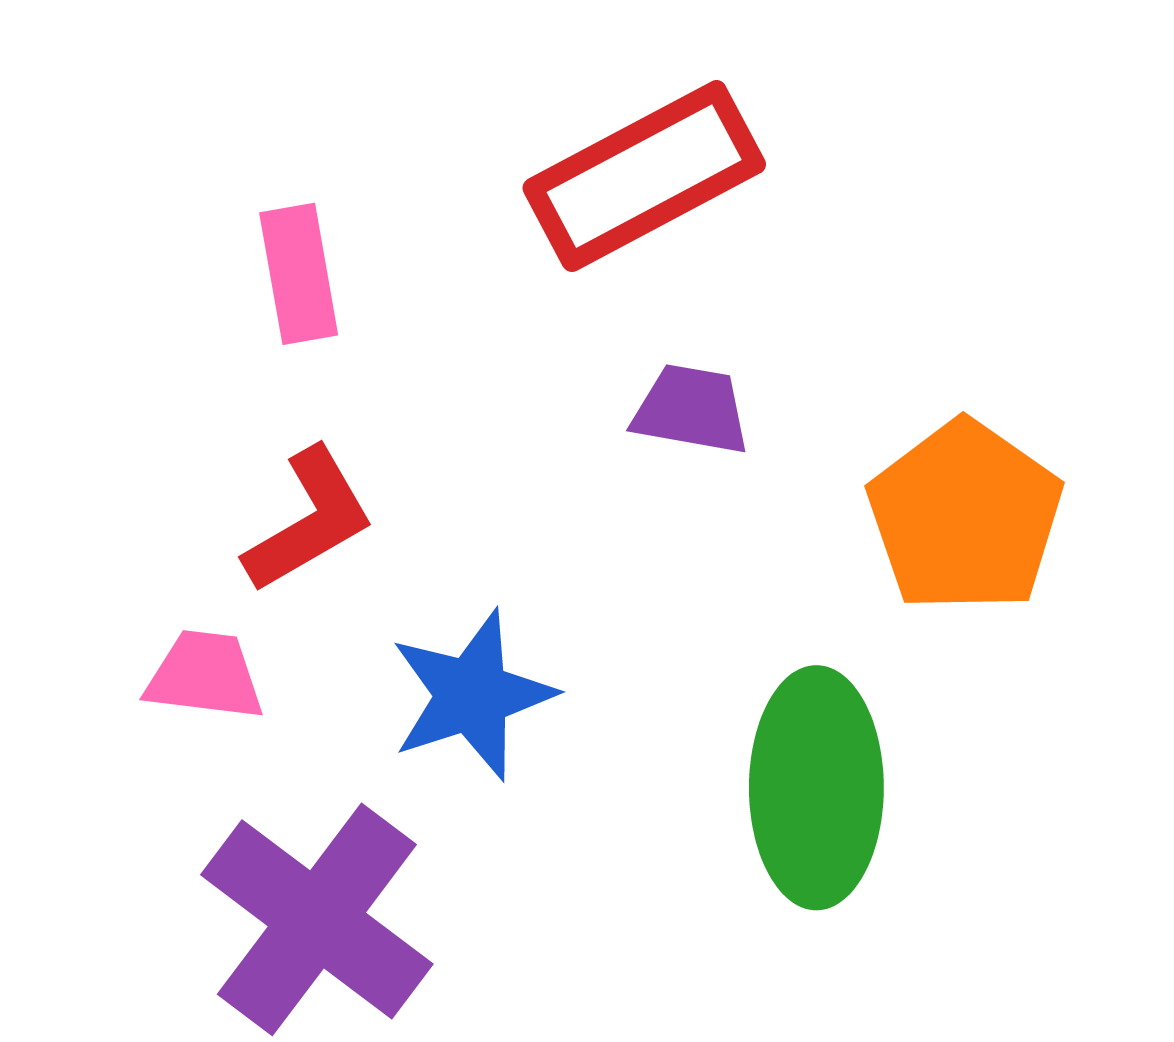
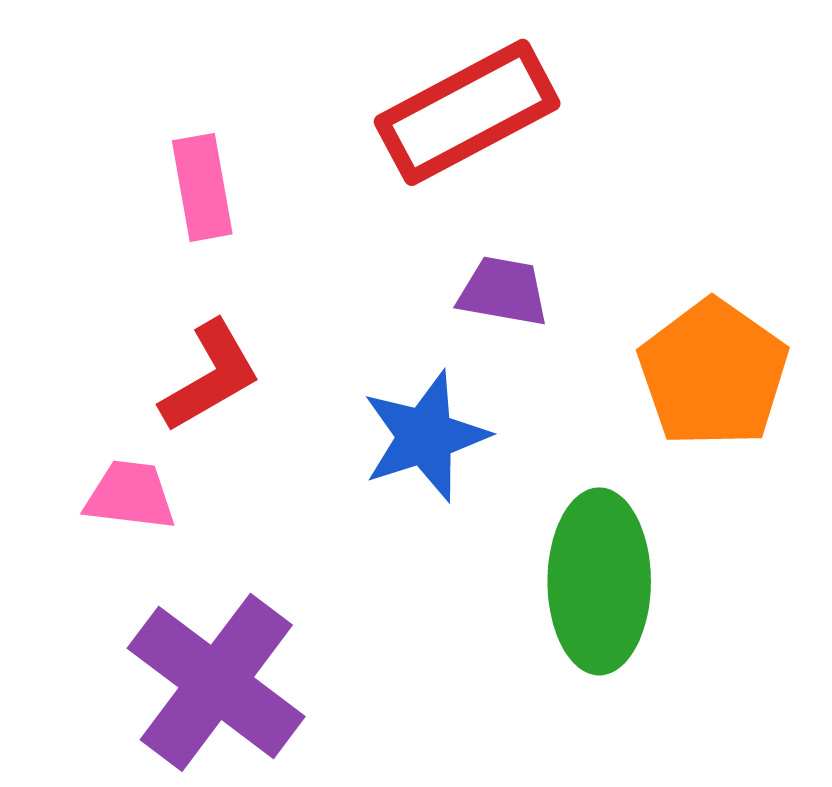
blue star: (472, 695) -> (425, 436), moved

